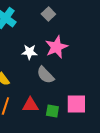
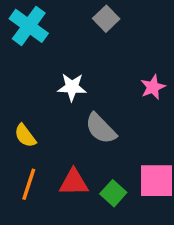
pink star: (56, 47) -> (153, 87), moved, size x0.6
green square: (52, 111) -> (113, 193), turned 32

